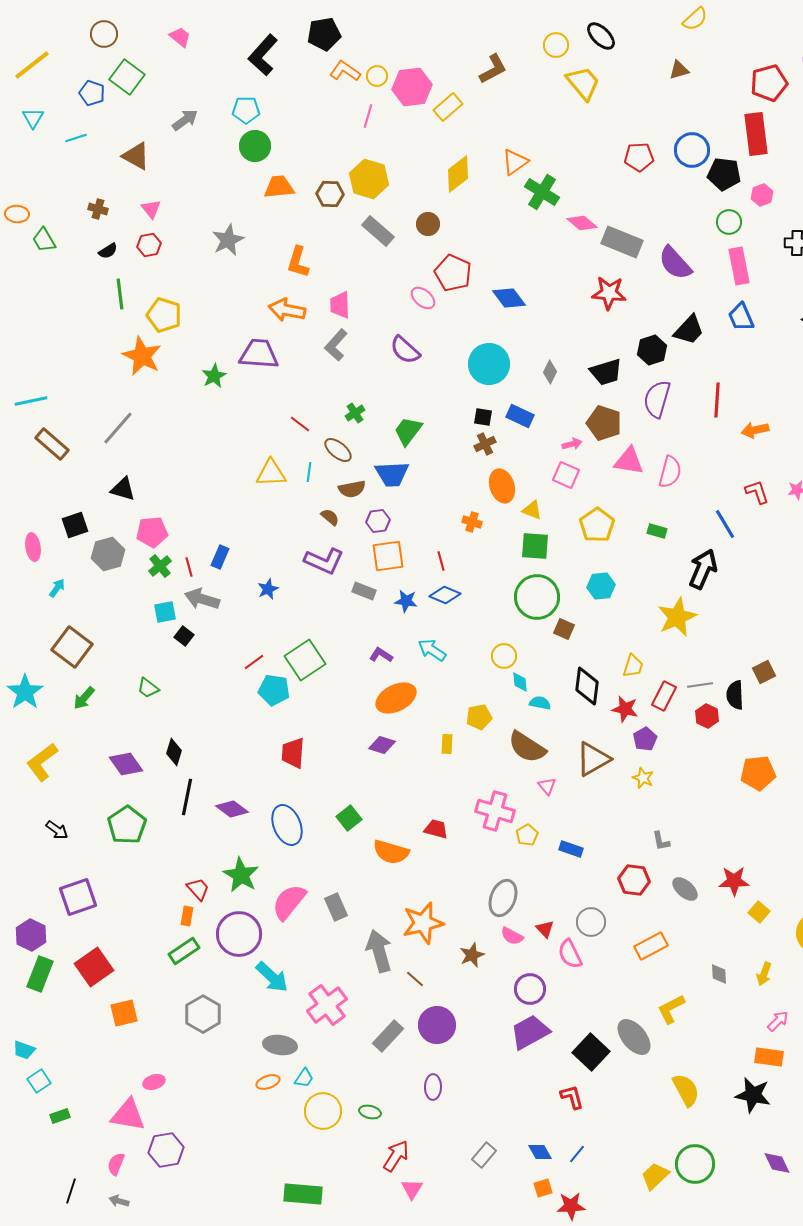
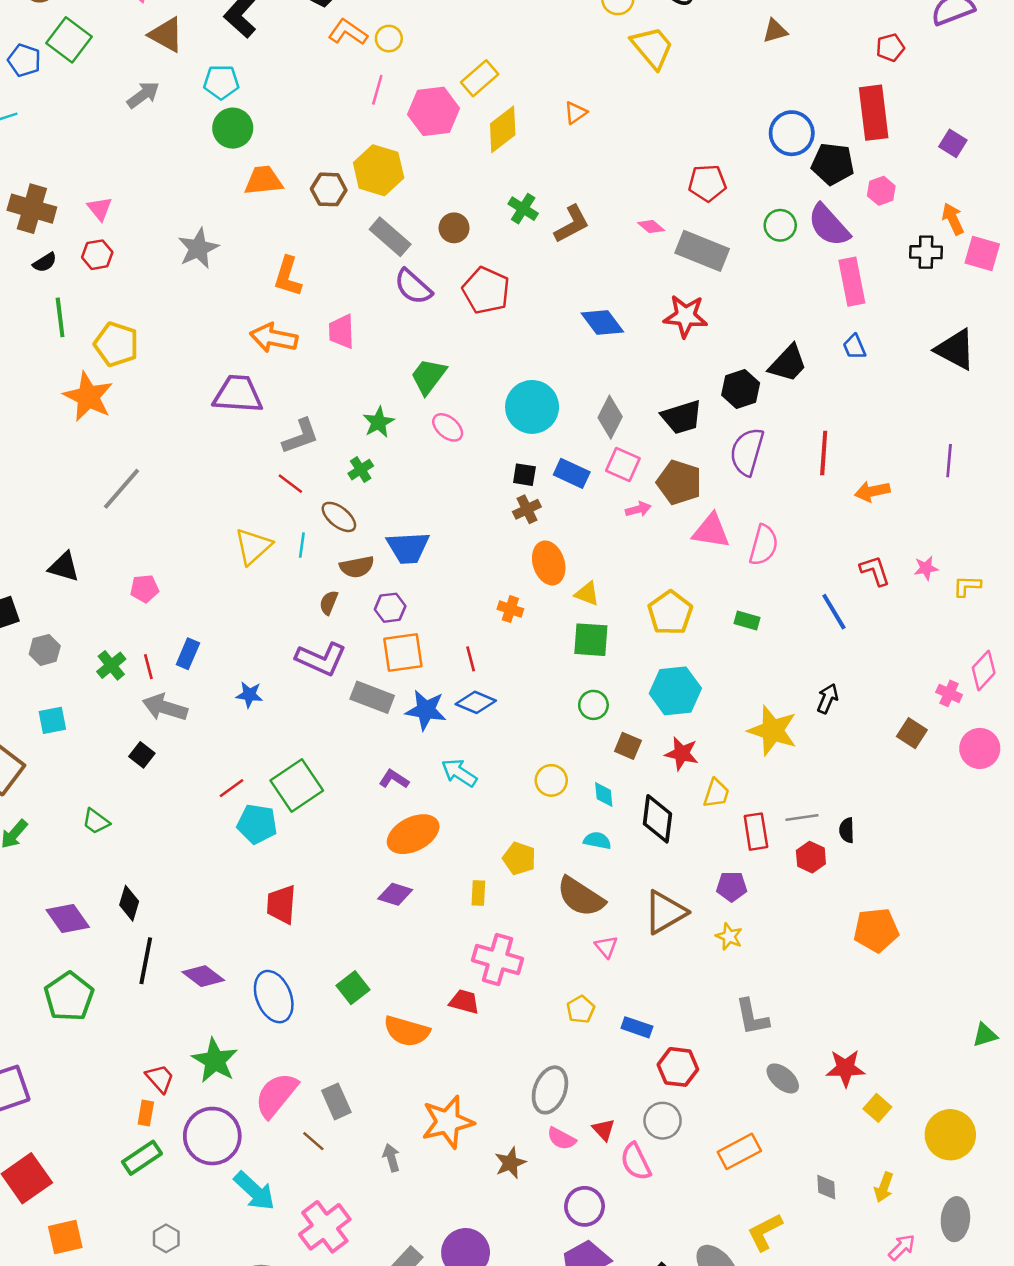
brown L-shape: (493, 69) -> (572, 224), moved
red pentagon: (769, 83) -> (890, 47), size x0.6
pink hexagon: (412, 87) -> (434, 111), moved
brown triangle: (136, 156) -> (166, 35), moved
red pentagon: (639, 157) -> (707, 183), moved
orange triangle: (515, 162) -> (576, 113), moved, size x0.7
yellow diamond: (458, 174) -> (503, 129), moved
green cross: (542, 192) -> (523, 209), moved, size x0.7
brown cross: (98, 209) -> (32, 209), size x1.8
green circle: (729, 222) -> (780, 225), moved
pink diamond: (582, 223) -> (651, 227), size x0.7
purple semicircle: (675, 263) -> (829, 225), moved
pink ellipse: (423, 298) -> (448, 427), moved
blue diamond: (509, 298) -> (602, 322), moved
blue trapezoid: (741, 317) -> (854, 347), size x0.7
gray L-shape: (336, 345) -> (301, 436), moved, turned -152
purple semicircle: (405, 350) -> (413, 287), moved
gray diamond: (550, 372) -> (610, 417), size x1.4
green star: (214, 376) -> (379, 422), moved
gray line: (118, 428) -> (121, 489), moved
green trapezoid: (408, 431) -> (428, 376), moved
yellow triangle: (271, 473) -> (253, 546), turned -40
pink square: (566, 475) -> (623, 464), moved
brown semicircle: (330, 517) -> (329, 603), turned -108
pink pentagon: (152, 532) -> (144, 589), moved, size x0.7
gray hexagon: (108, 554) -> (45, 650), size x0.7
black arrow: (703, 569) -> (828, 699), moved, size x0.6
cyan hexagon: (601, 586) -> (675, 691), size x1.4
blue star: (268, 589) -> (249, 695), turned 30
gray rectangle: (364, 591) -> (372, 697), size x1.4
green circle: (537, 597) -> (593, 705), size x0.5
blue star: (406, 601) -> (426, 710), size x1.4
cyan square: (165, 612) -> (52, 720), moved
yellow star: (677, 617) -> (773, 731), turned -30
brown square: (764, 672) -> (912, 733), moved, turned -30
cyan diamond: (520, 682) -> (604, 794), moved
black semicircle: (735, 695) -> (847, 830), size x0.7
red rectangle: (664, 696) -> (756, 832), turned -36
red star: (625, 709) -> (682, 754), moved
yellow pentagon: (479, 717) -> (519, 858), turned 30
purple pentagon: (645, 739) -> (732, 887), turned 30
pink cross: (495, 811) -> (498, 959), moved
gray L-shape: (661, 841) -> (752, 1017), size x1.5
red hexagon: (634, 880) -> (678, 1067), moved
gray arrow: (379, 951) -> (391, 1158), size x0.5
brown line: (415, 979) -> (313, 1141), moved
gray hexagon: (203, 1014) -> (166, 1238), size x0.6

